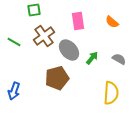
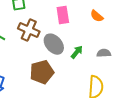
brown cross: (44, 36) -> (29, 30), turned -30
gray semicircle: (119, 59) -> (104, 53), turned -32

